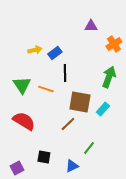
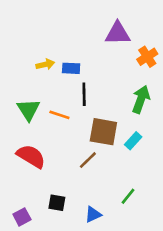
purple triangle: (91, 26) -> (118, 33), size x1.5
blue rectangle: (55, 53) -> (71, 68), turned 40
green line: (89, 148) -> (128, 196), moved

